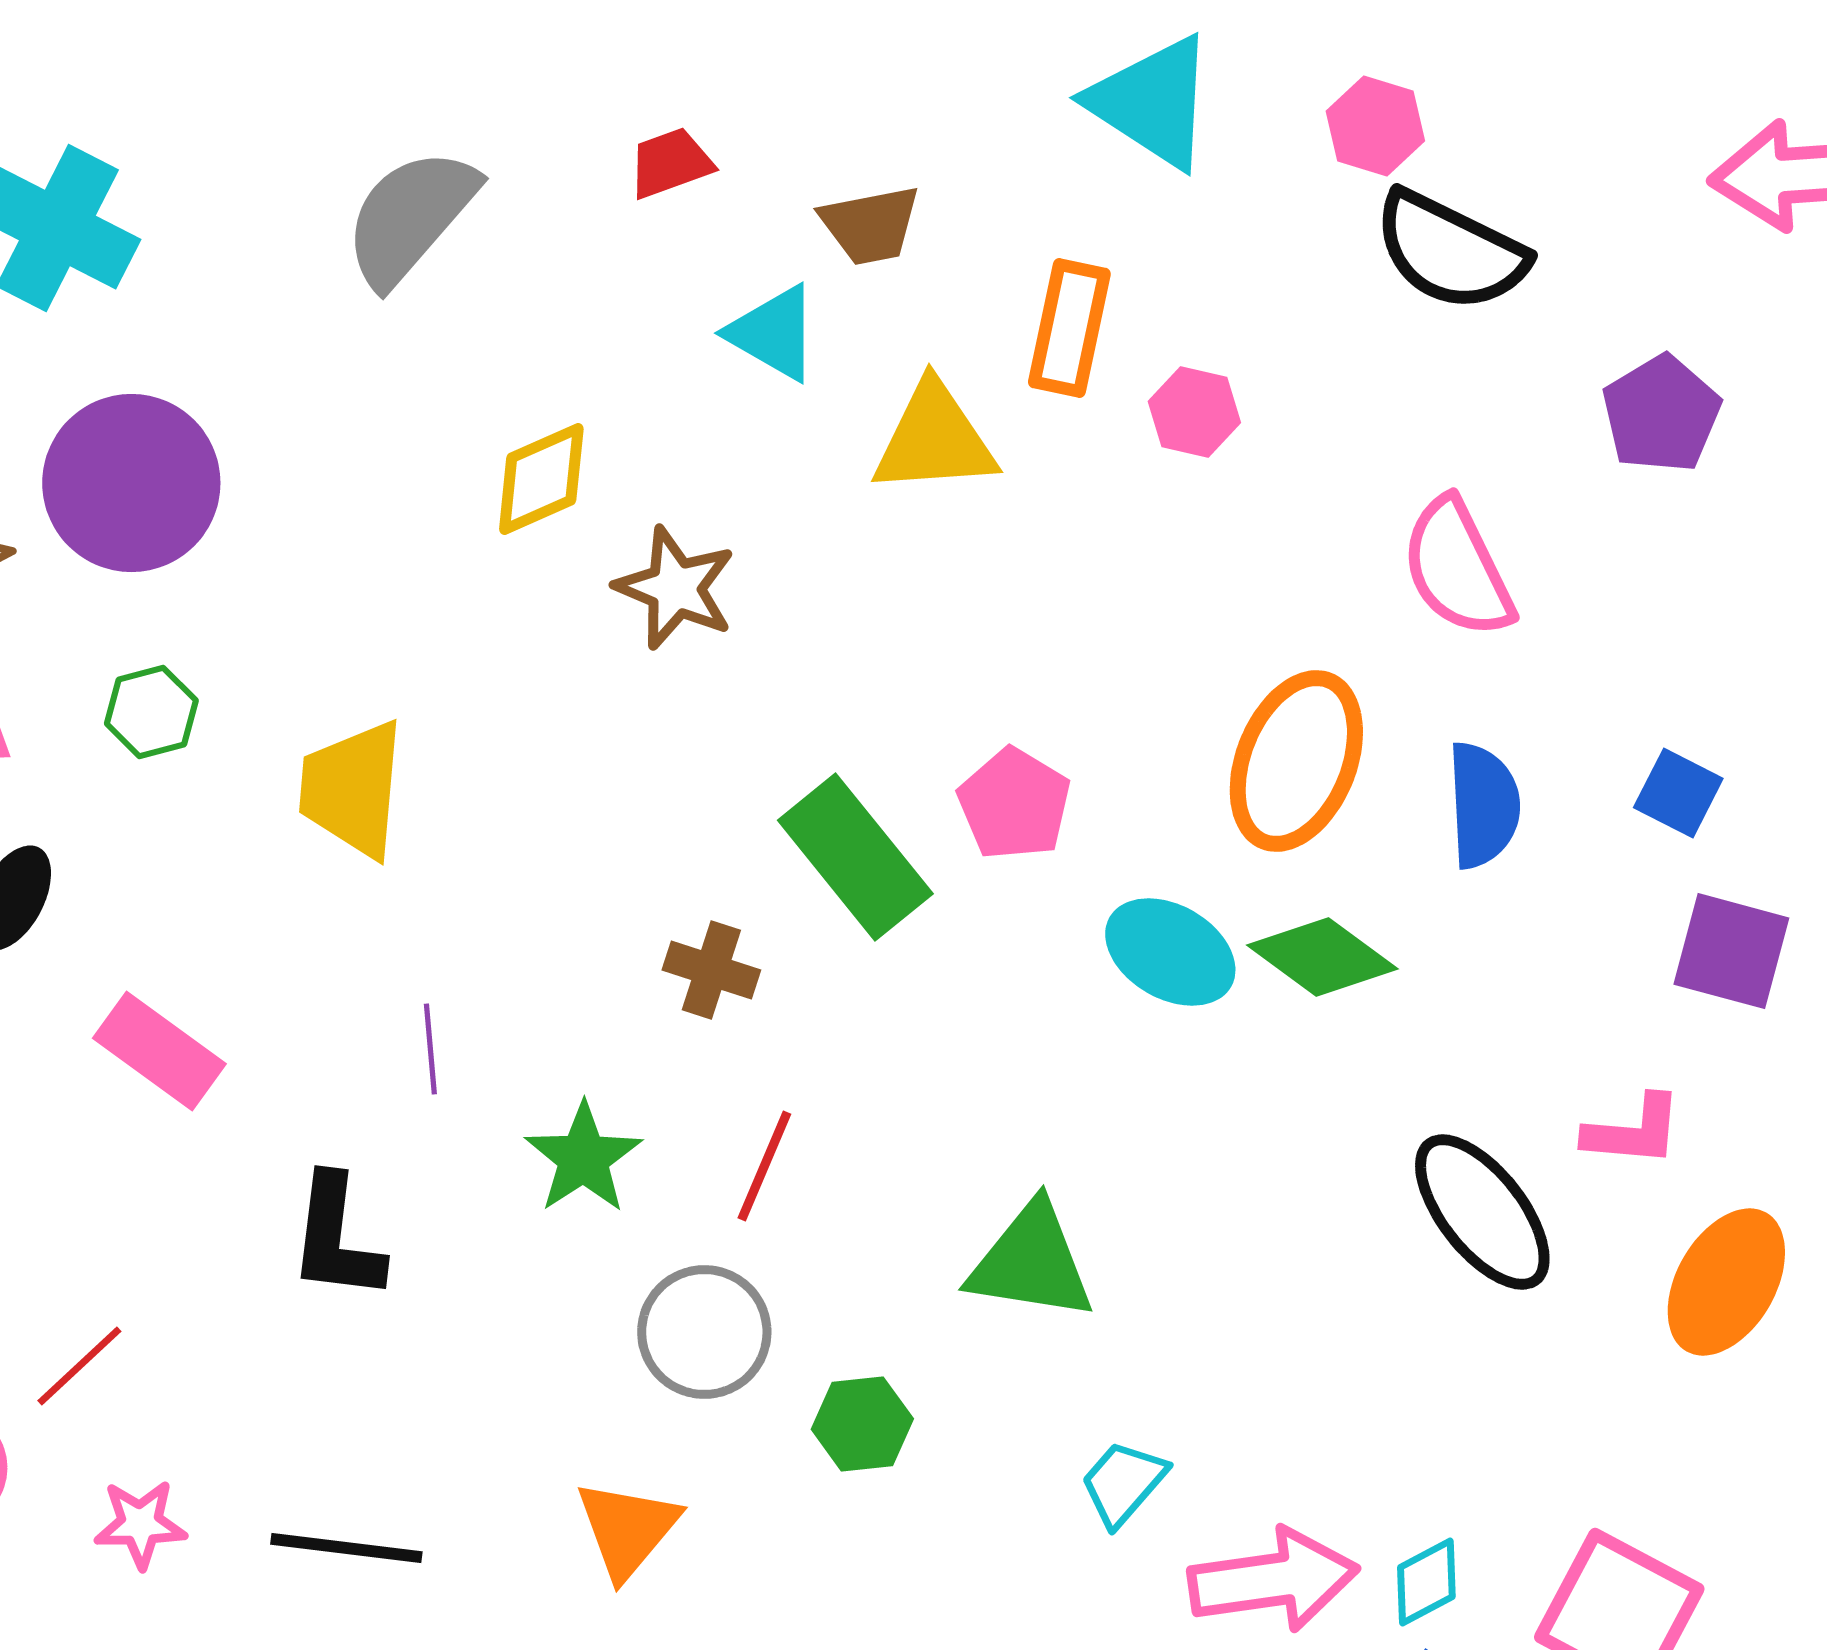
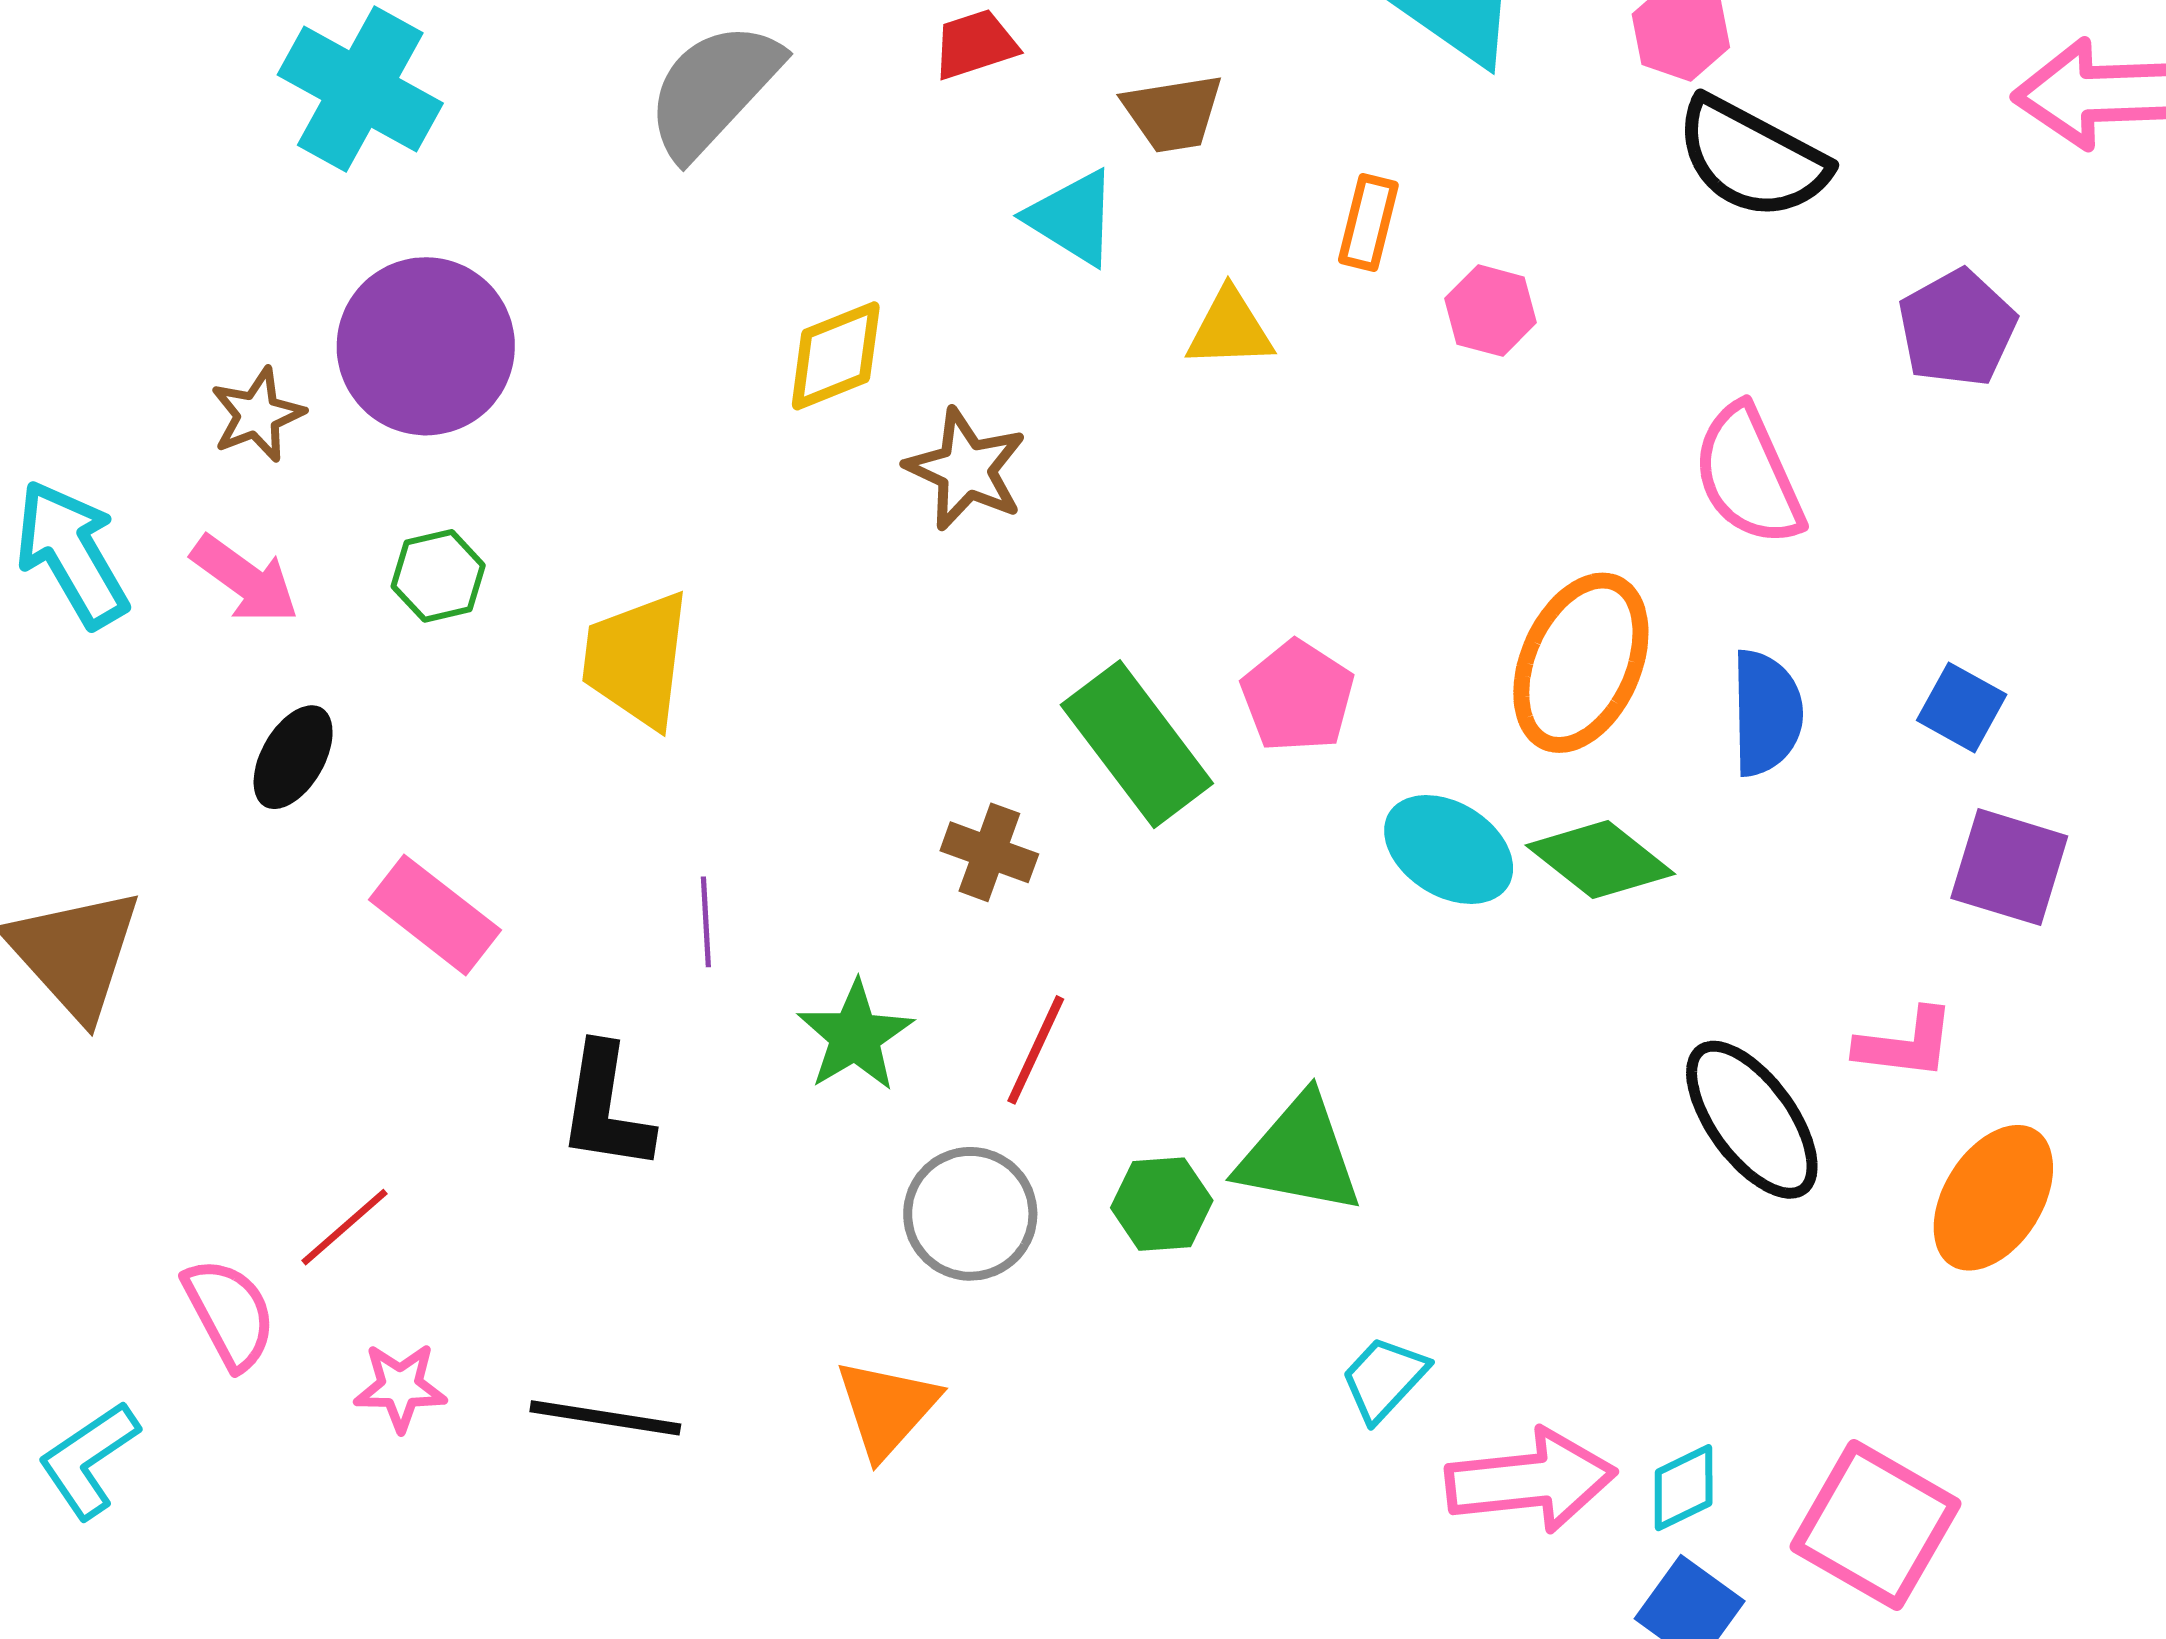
orange rectangle: (1069, 328) -> (1368, 222), size x0.7
yellow triangle: (934, 439) -> (1230, 329), size x0.7
green hexagon: (862, 1424) -> (1162, 1204), moved

